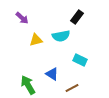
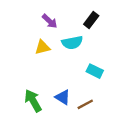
purple arrow: (22, 18) -> (50, 21), moved
blue triangle: (52, 74) -> (63, 97), moved

